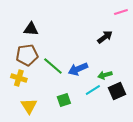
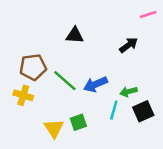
black triangle: (31, 29) -> (75, 35), moved
cyan line: (93, 90) -> (114, 110), turned -42
yellow triangle: (29, 106) -> (54, 128), moved

